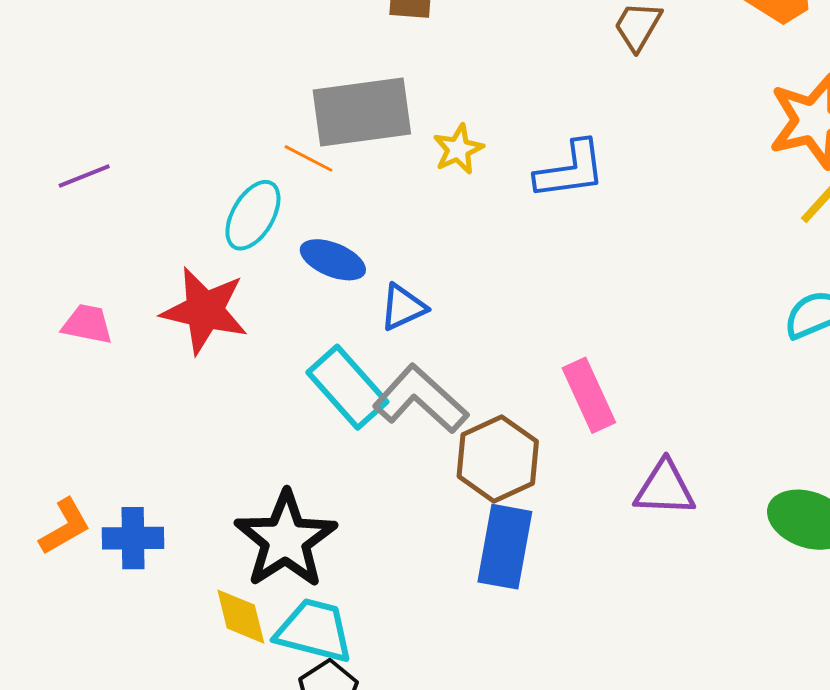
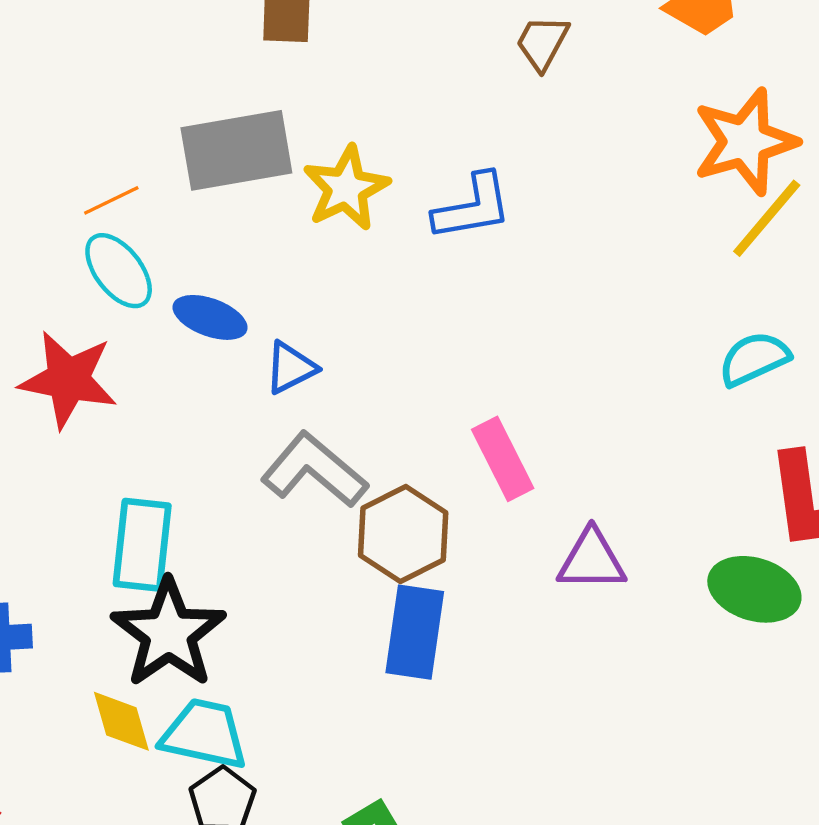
yellow star: (458, 149) -> (346, 188), size x1.5
orange line: (308, 158) -> (111, 200), moved, turned -51
cyan ellipse: (253, 215) -> (119, 271), turned -66
cyan rectangle: (347, 387) -> (142, 545), moved, turned 50

